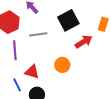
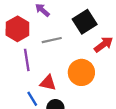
orange circle: (62, 65) -> (81, 72), size x1.5

